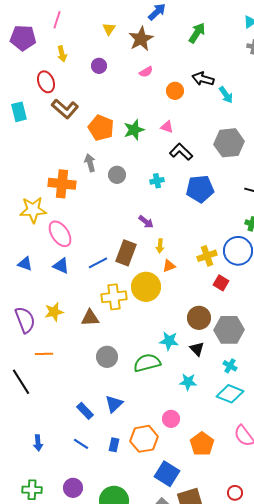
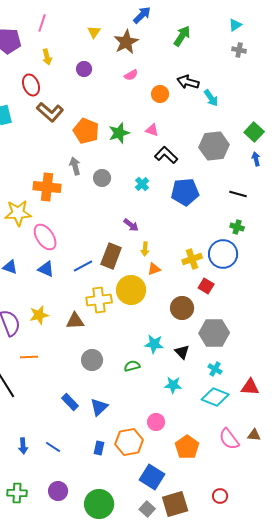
cyan cross: (157, 181) -> (142, 184), turned -32
brown circle: (199, 318) -> (182, 308), moved
green semicircle: (147, 363) -> (132, 366), size x0.6
blue rectangle: (85, 411) -> (70, 402), moved
blue line: (81, 444) -> (53, 447), moved

